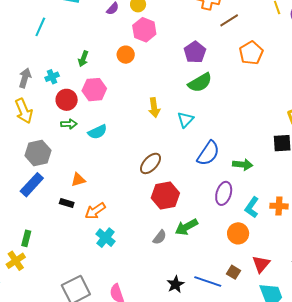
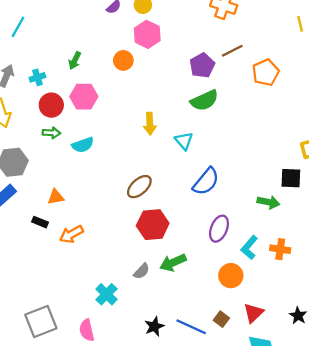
brown line: (229, 20) -> (232, 51), moved
cyan line: (40, 27) -> (18, 27), moved
cyan triangle: (185, 120) -> (184, 141), turned -30
green arrow: (243, 165) -> (268, 202), moved
cyan cross: (105, 238) -> (107, 294), moved

